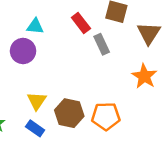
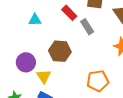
purple circle: (23, 51) -> (26, 62), moved
brown hexagon: (69, 113) -> (60, 51), moved

